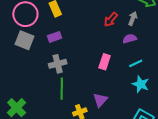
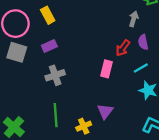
red arrow: (111, 19) -> (123, 48), moved
purple semicircle: (130, 39) -> (143, 42), moved, turned -80
green line: (62, 89) -> (56, 115), moved

